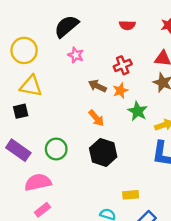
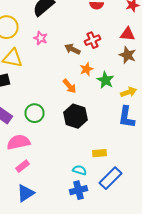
pink star: (76, 55) -> (40, 38), moved
brown arrow: (97, 86) -> (72, 49), moved
orange star: (120, 91) -> (86, 69), moved

